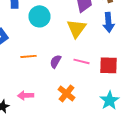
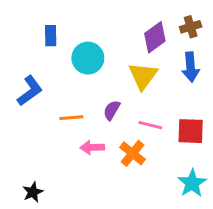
purple semicircle: (56, 61) -> (112, 110), moved
orange cross: (66, 93) -> (133, 153), moved
pink arrow: (26, 95) -> (92, 147), moved

